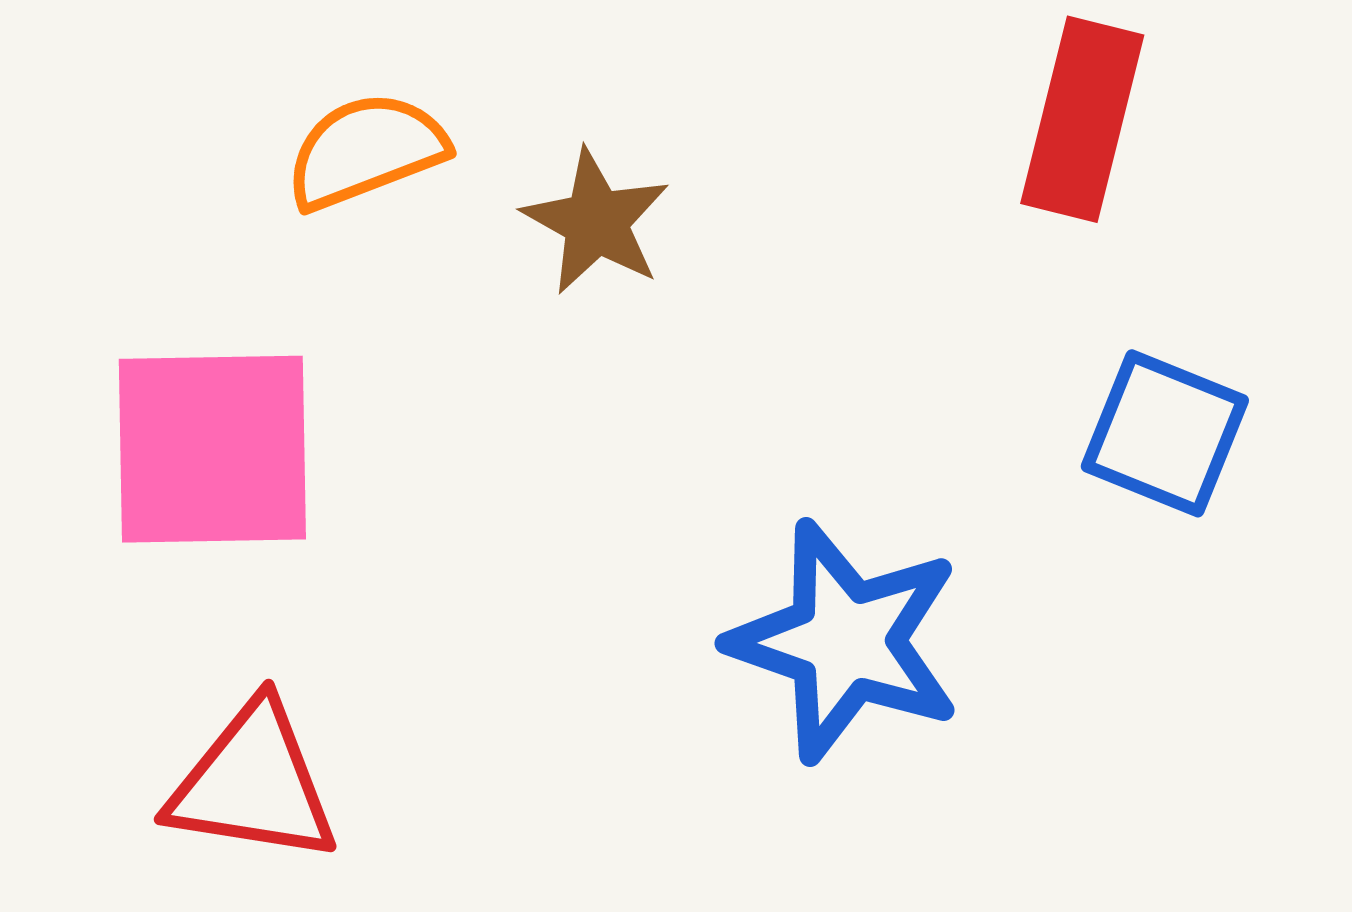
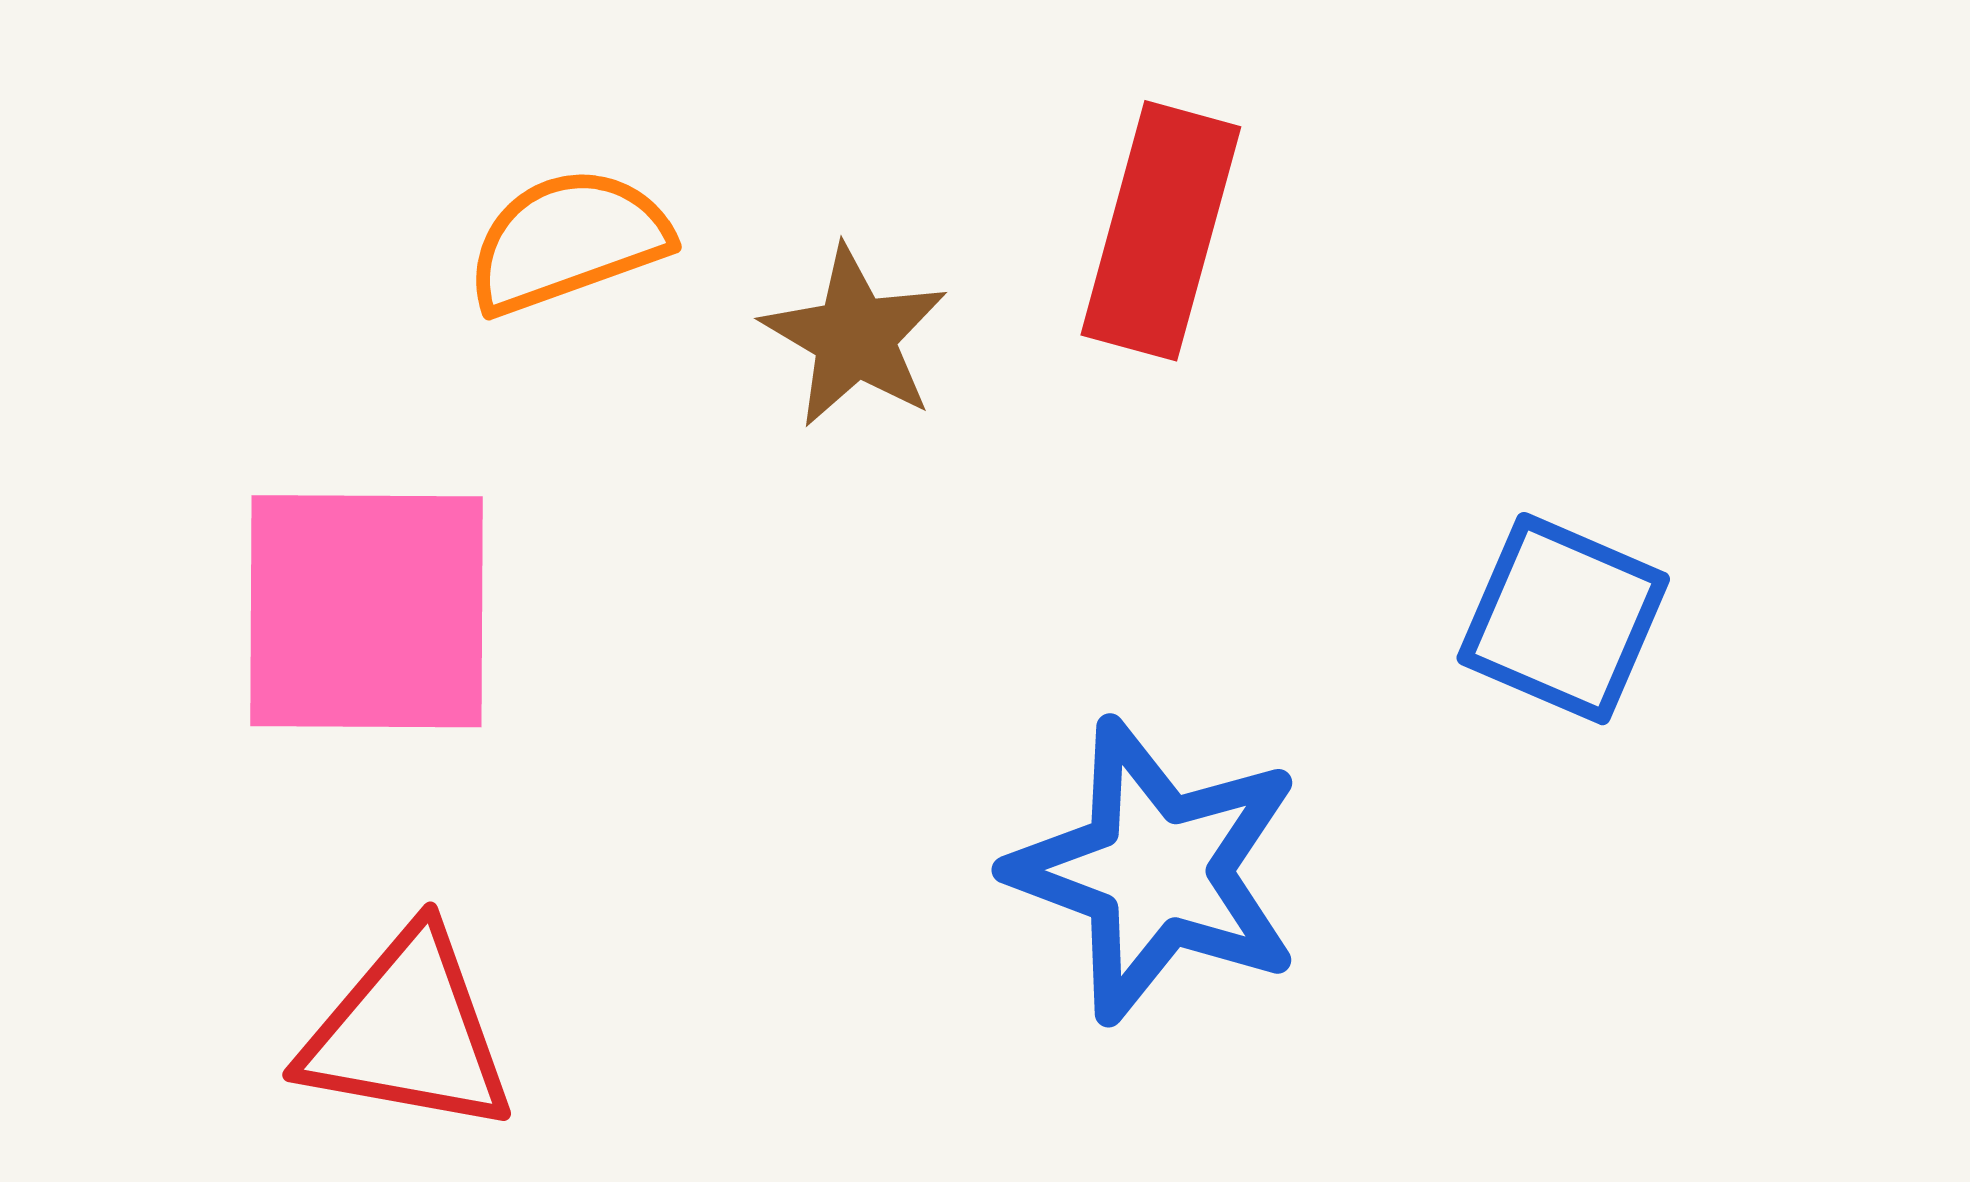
red rectangle: (1082, 119) -> (1161, 231), moved

